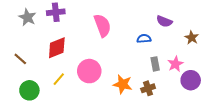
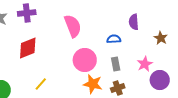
purple semicircle: (164, 21) -> (134, 22), turned 63
gray rectangle: (155, 64) -> (116, 64), moved
pink circle: (89, 71) -> (85, 60), moved
yellow line: (59, 79) -> (41, 84), moved

